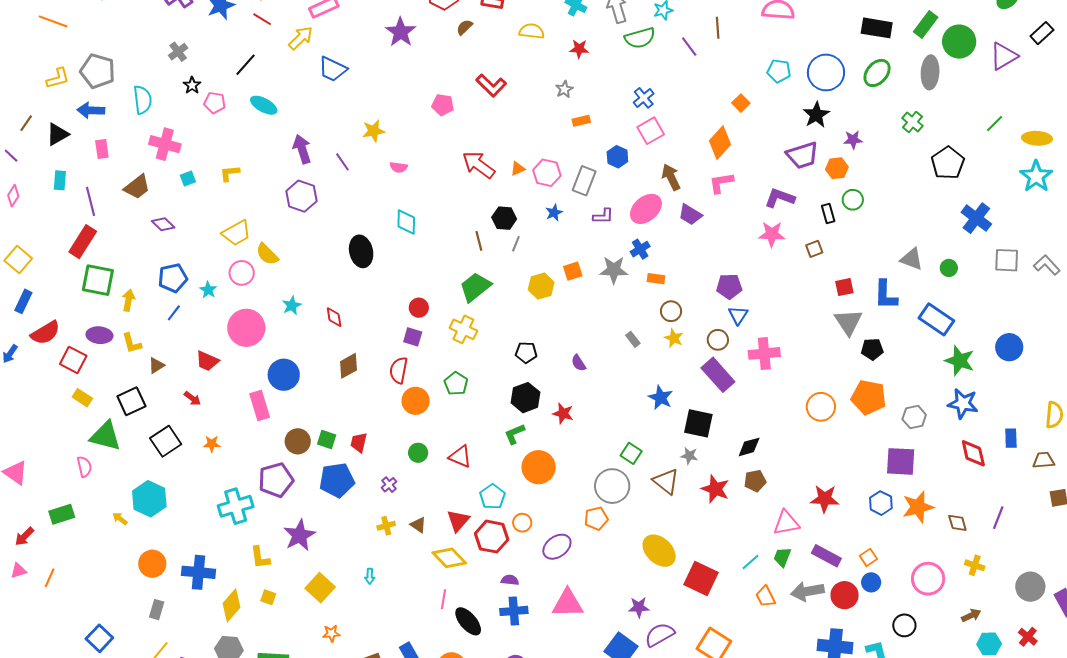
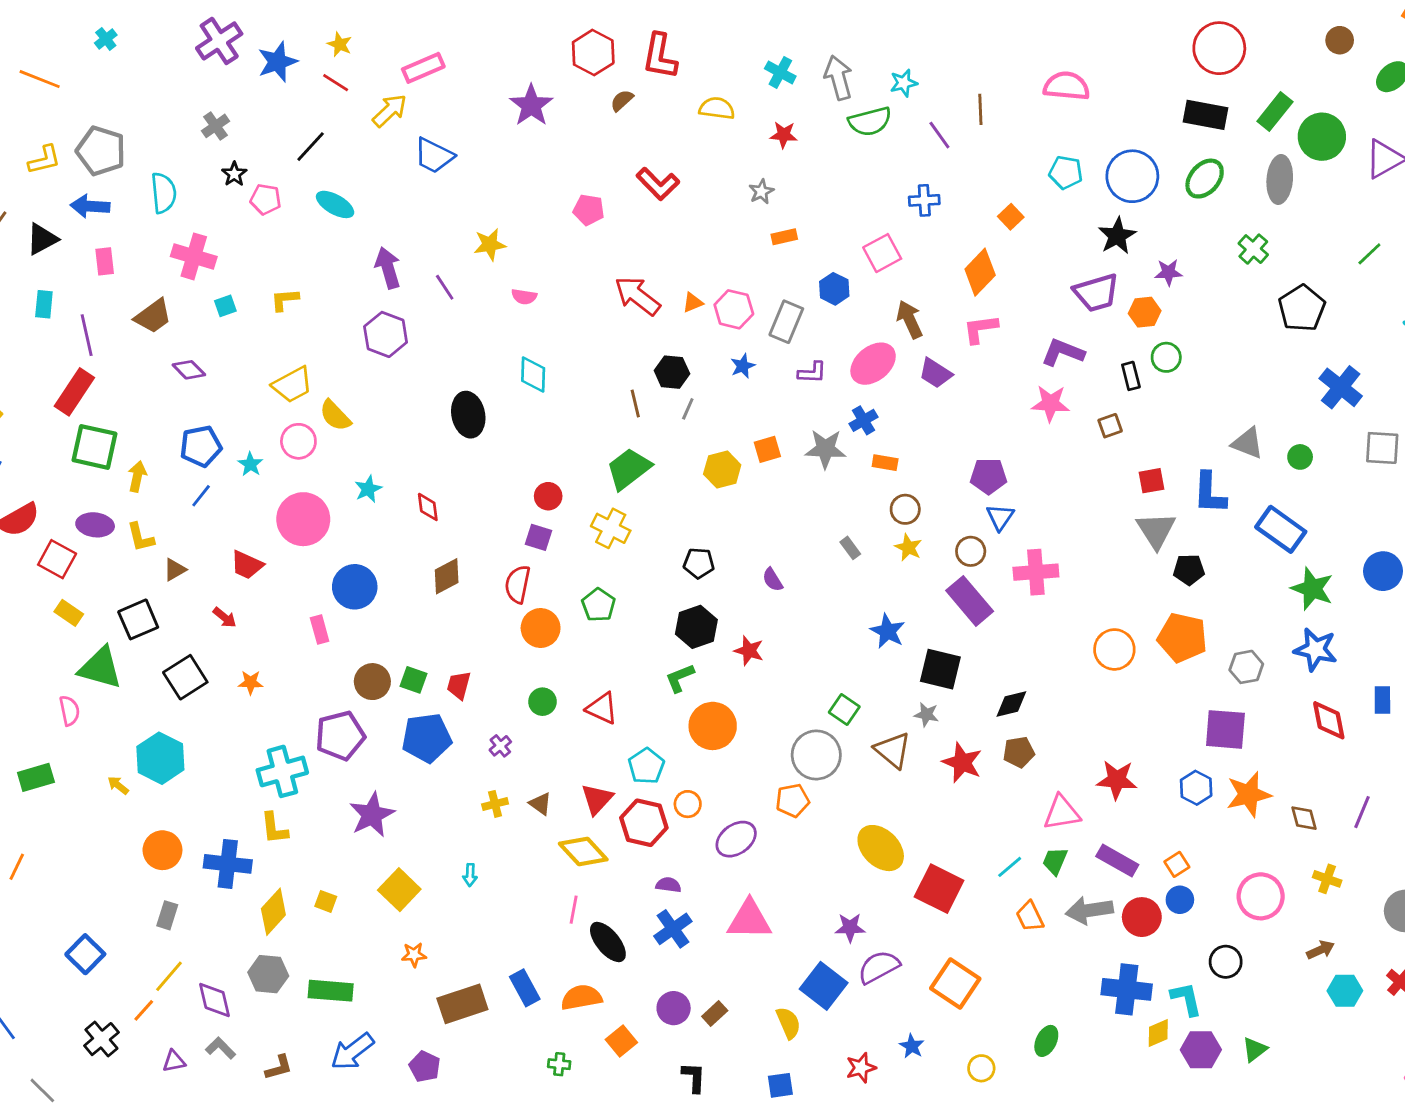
blue cross: (644, 98) -> (924, 200), moved, turned 35
pink rectangle: (260, 405) -> (320, 630), size x0.7
yellow L-shape: (260, 557) -> (274, 828), moved
blue cross: (514, 611) -> (673, 929), turned -32

